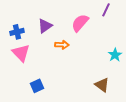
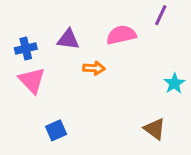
pink semicircle: (80, 23) -> (121, 35), turned 36
purple triangle: (45, 26) -> (68, 39), turned 42

